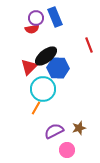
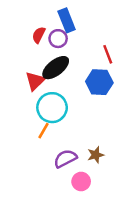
purple circle: (36, 18) -> (58, 39), moved
red semicircle: (32, 29) -> (39, 35), turned 128
blue hexagon: (58, 68) -> (99, 82), moved

